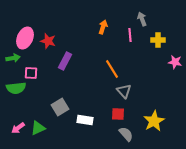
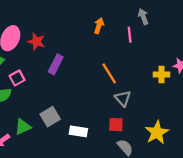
yellow cross: (158, 40) -> (161, 75), moved
pink square: (31, 73) -> (17, 78), turned -32
green triangle: (38, 128) -> (23, 127), moved

